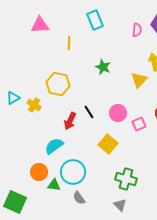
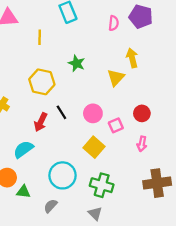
yellow hexagon: (58, 84) -> (42, 82), moved
yellow square: (108, 144) -> (94, 147), moved
cyan circle: (73, 172) -> (62, 175), moved
gray semicircle: (79, 198) -> (51, 206), turned 80

